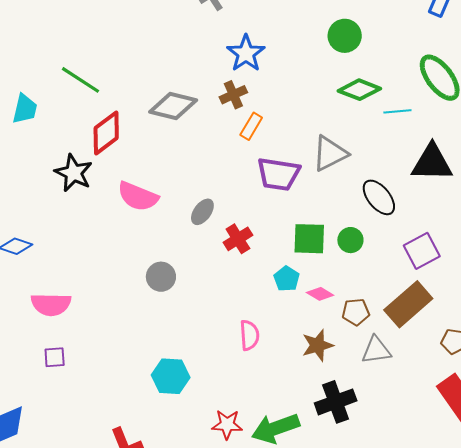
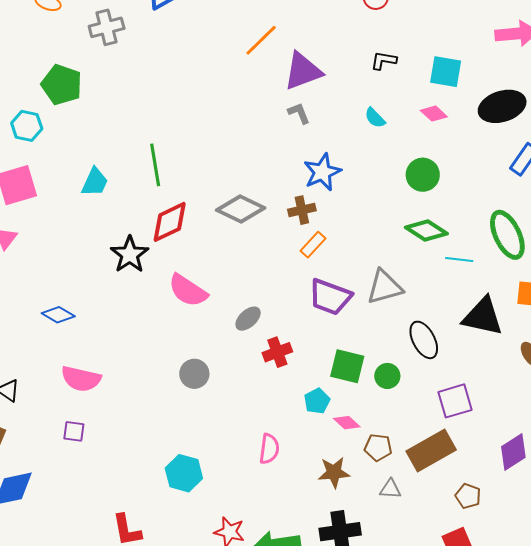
green line: (81, 80) -> (155, 165), turned 36
gray triangle: (376, 350) -> (390, 489), size x0.7

